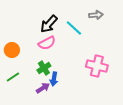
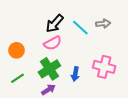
gray arrow: (96, 15) -> (103, 24), moved
green cross: (44, 68) -> (49, 69), size x1.5
blue arrow: (54, 79) -> (75, 74), moved

